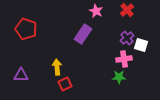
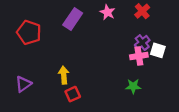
purple rectangle: (83, 34) -> (73, 19), moved
pink cross: (124, 59) -> (139, 56), moved
purple triangle: (21, 75) -> (23, 84), turned -35

